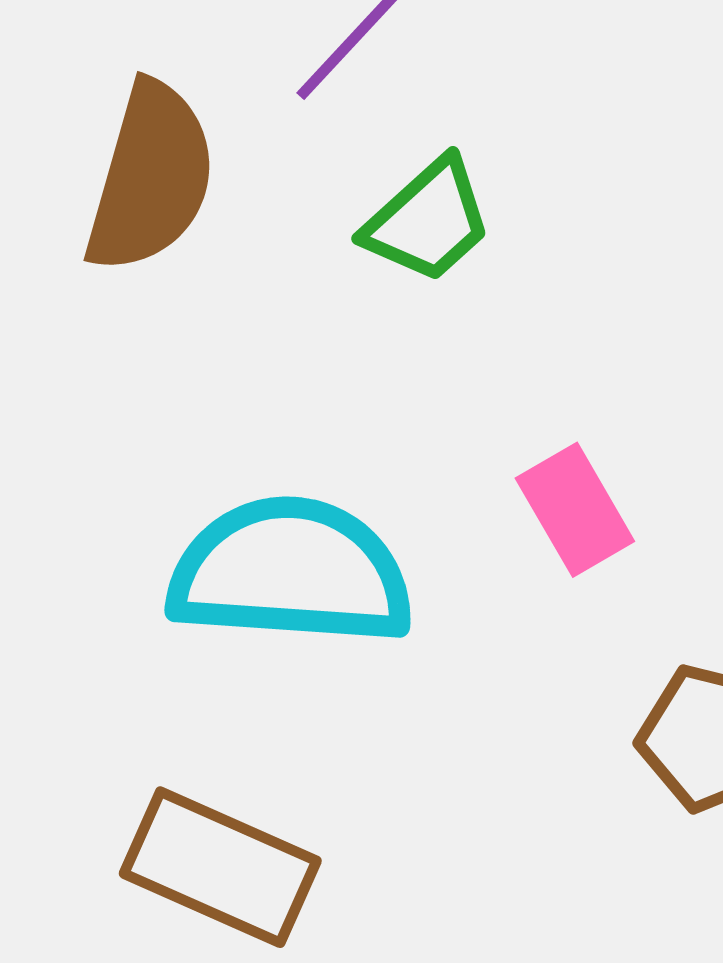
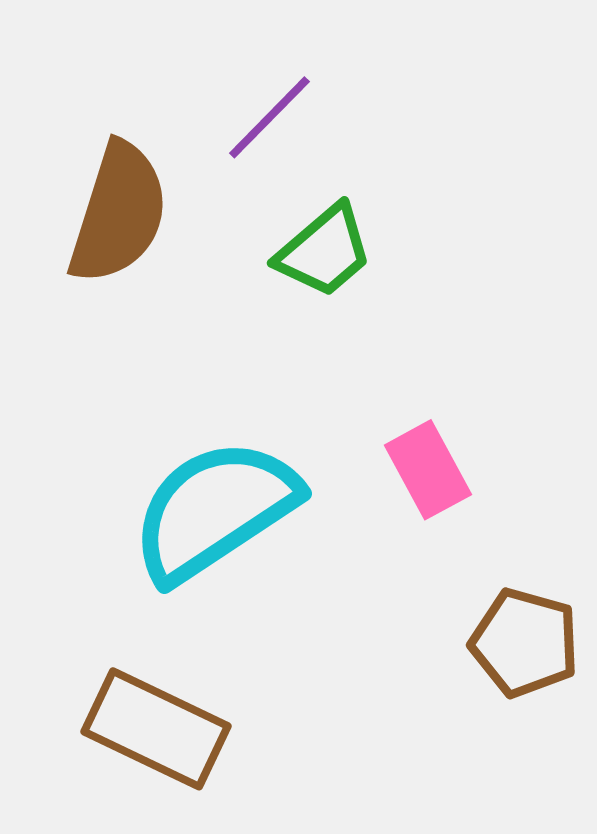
cyan semicircle: (290, 572) -> (215, 510), turned -39

